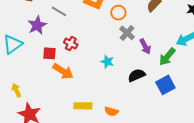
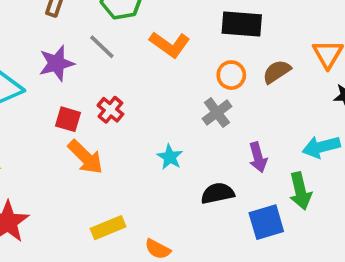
orange circle: (118, 13) -> (231, 75), moved
purple arrow: (145, 46) -> (258, 157), moved
green arrow: (167, 57) -> (300, 191), moved, turned -66
yellow rectangle: (83, 106) -> (108, 228), turned -36

